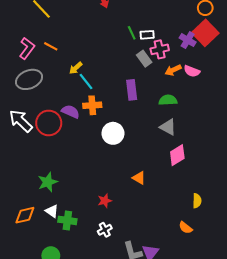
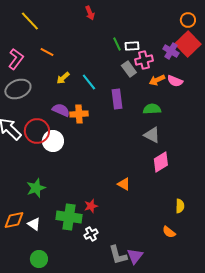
orange line: (51, 46) -> (47, 52), moved
cyan line: (86, 82) -> (89, 82), moved
purple semicircle: (70, 112) -> (61, 110), moved
white circle: (113, 133) -> (53, 141), moved
white triangle: (52, 211) -> (34, 224), moved
green cross: (67, 220) -> (69, 217), moved, size x1.4

